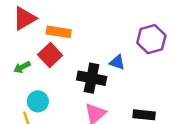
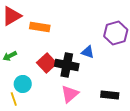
red square: (50, 55) -> (47, 63), moved

